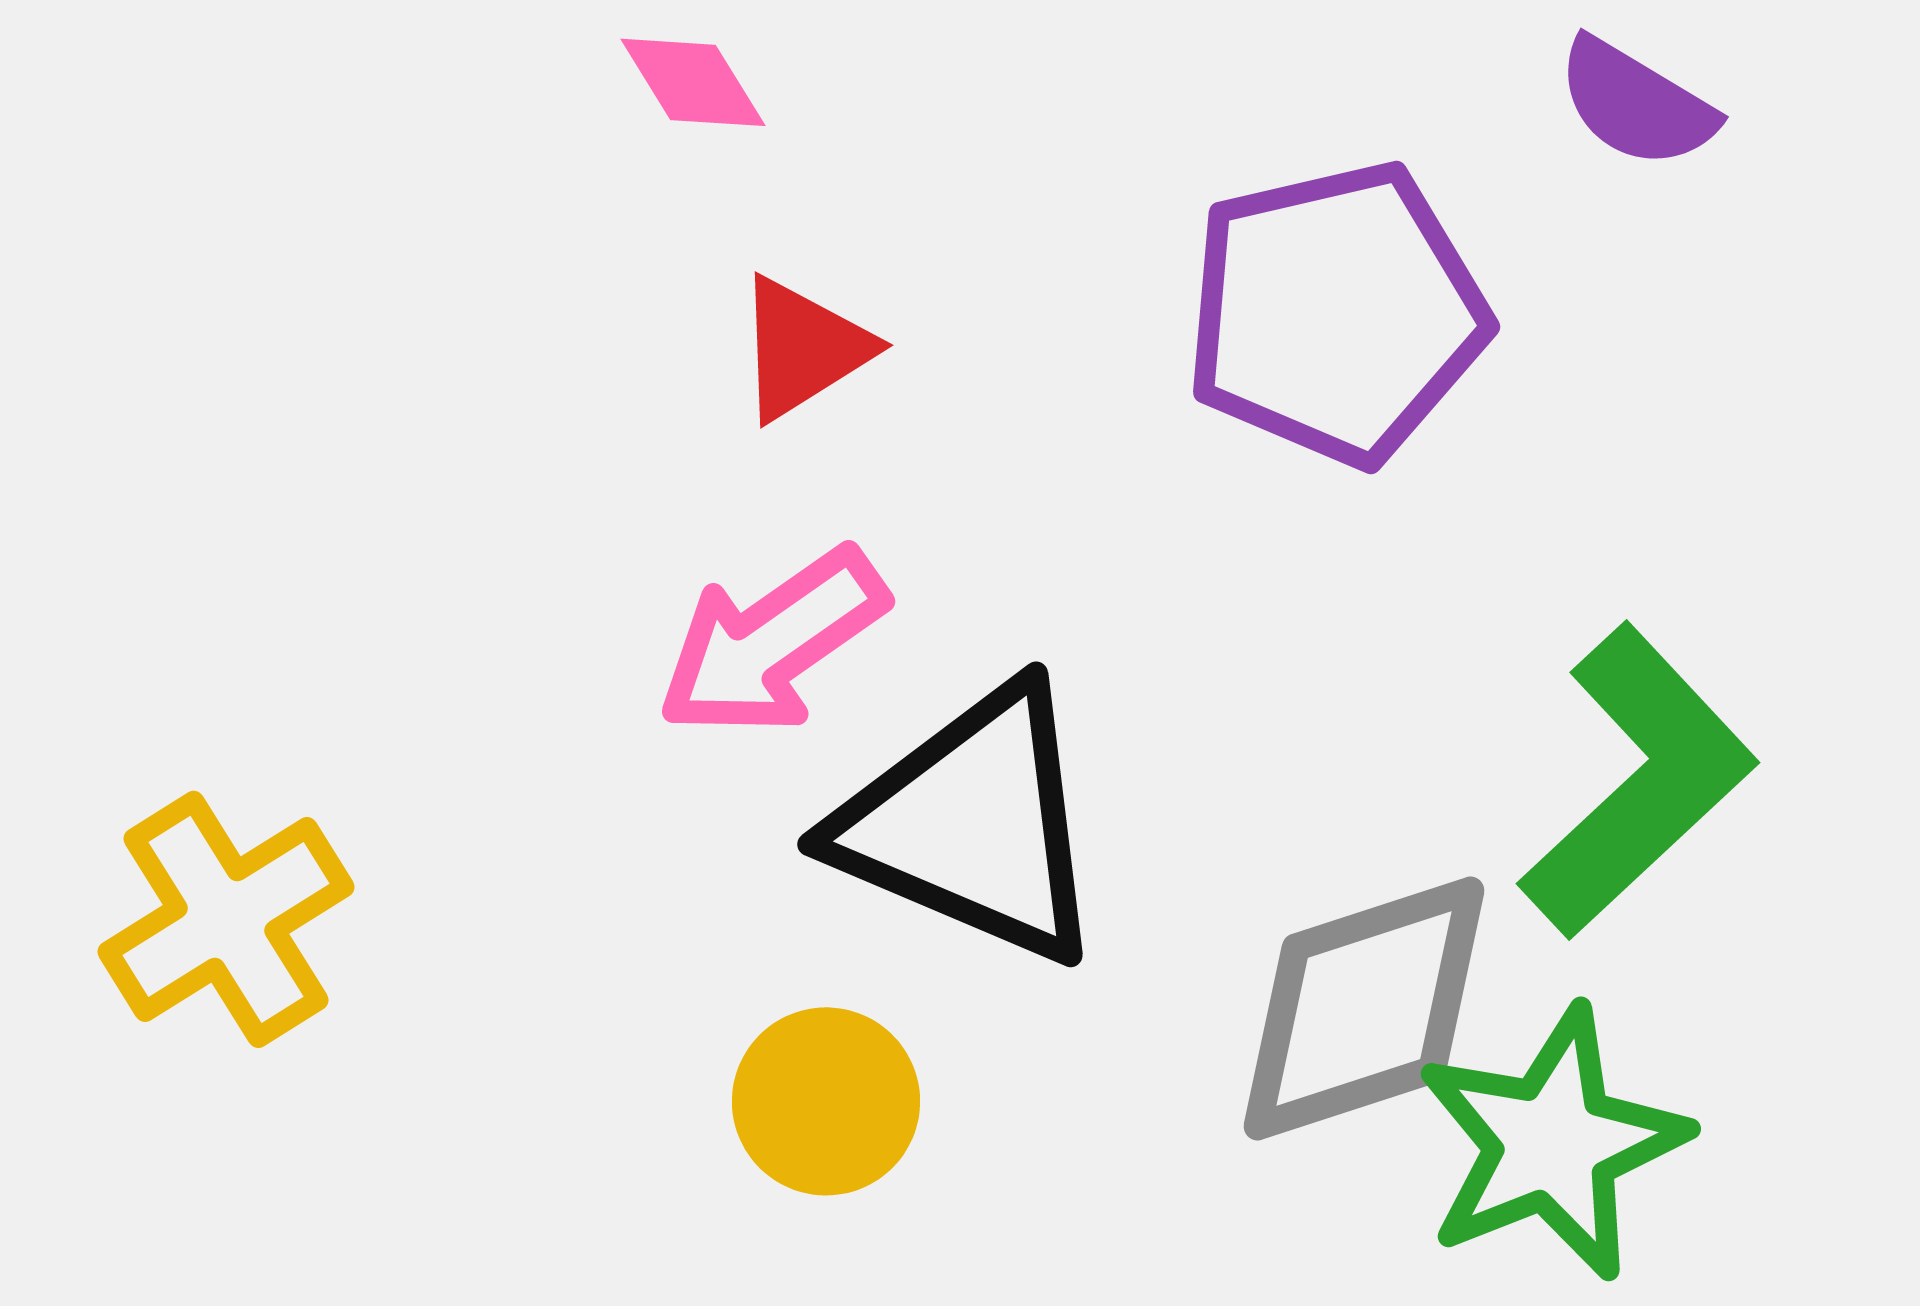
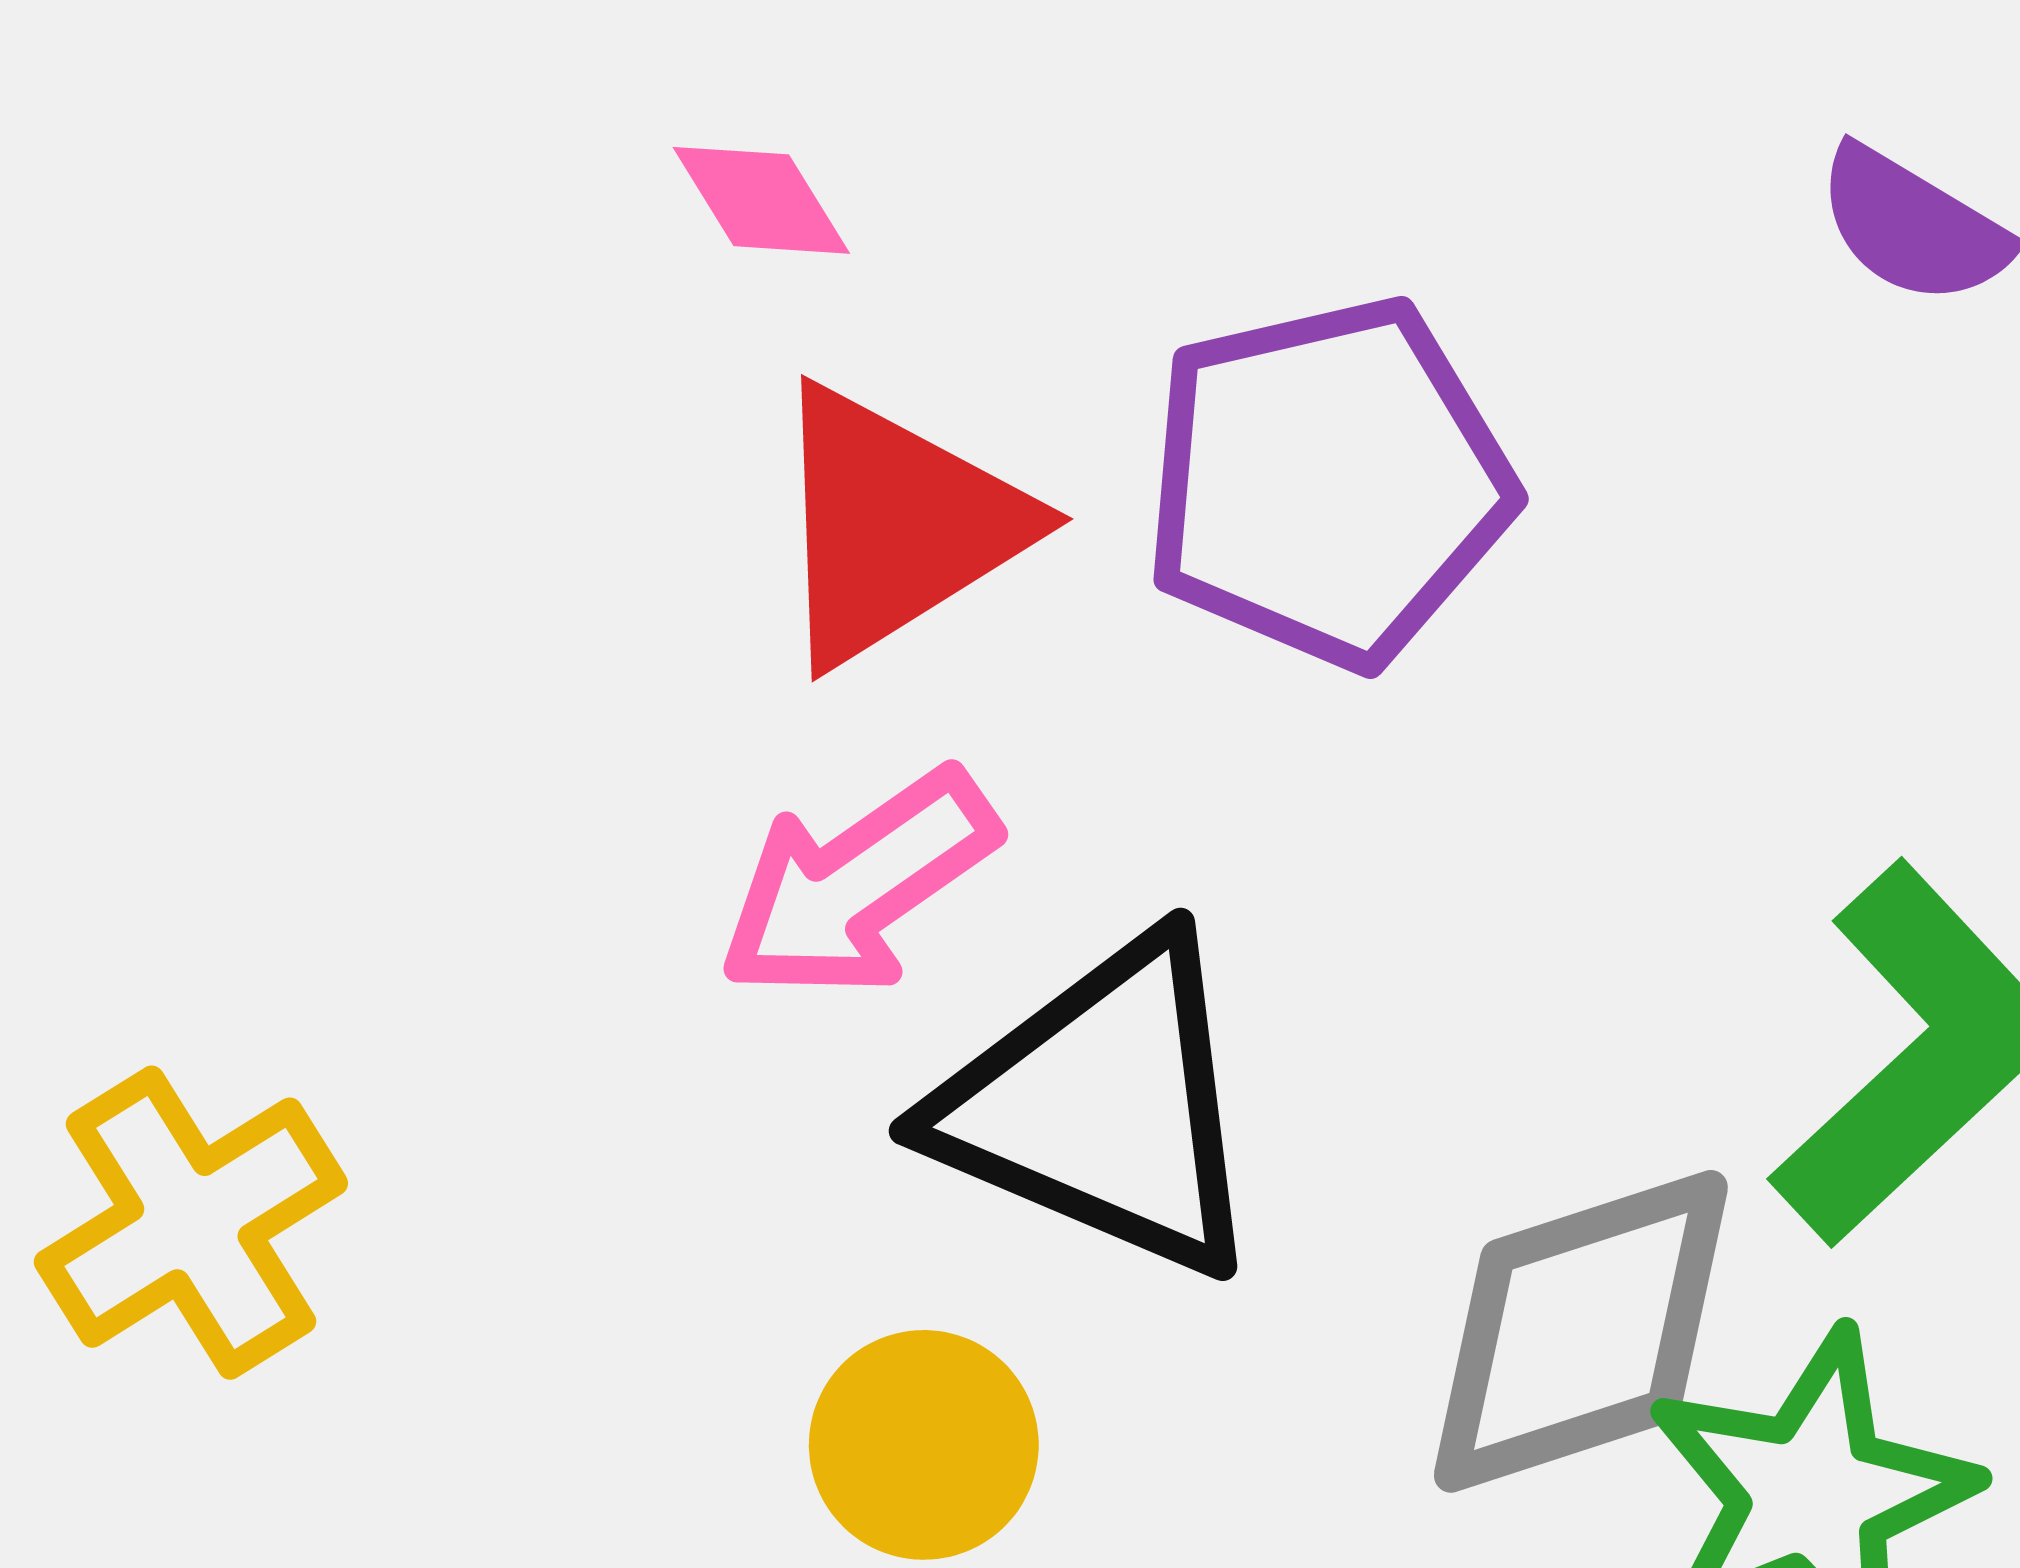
purple pentagon: (1336, 313) -> (1328, 482), moved
red triangle: (803, 348) -> (896, 525), size x1.6

